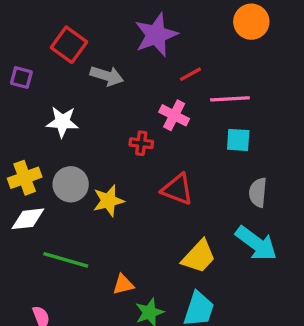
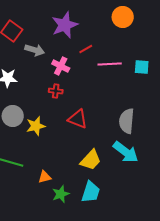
pink cross: (174, 115) -> (61, 66), moved
cyan square: (238, 140) -> (142, 67), moved
gray semicircle: (258, 192) -> (127, 121), size x1.4

